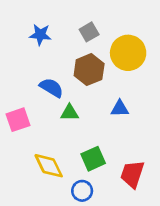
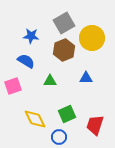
gray square: (89, 32) -> (64, 23), size x1.5
blue star: (40, 35) -> (31, 36), moved
blue semicircle: (51, 88) -> (26, 61), moved

